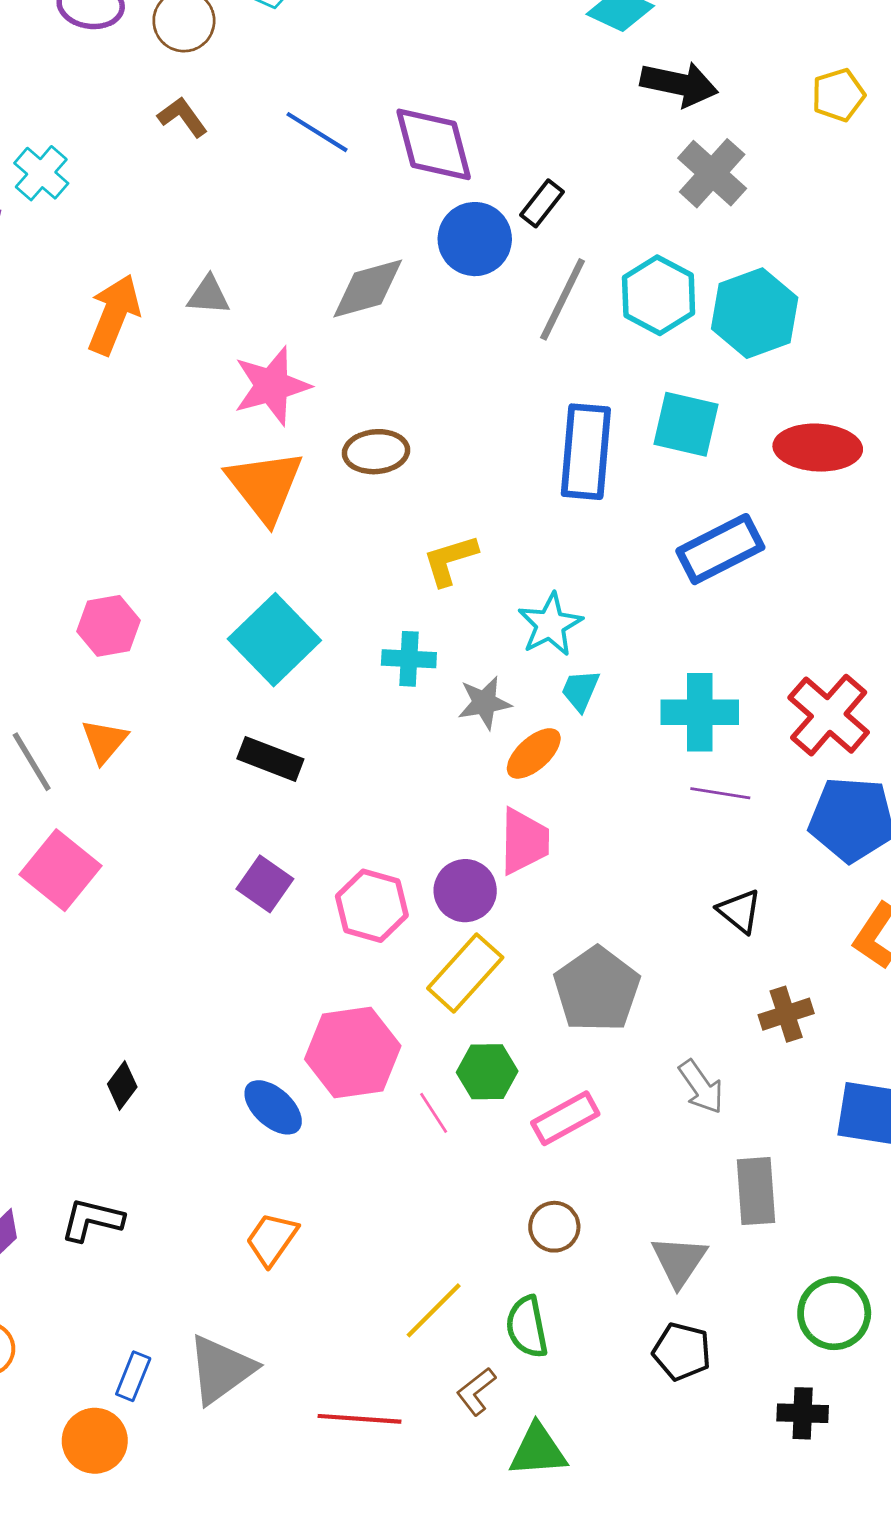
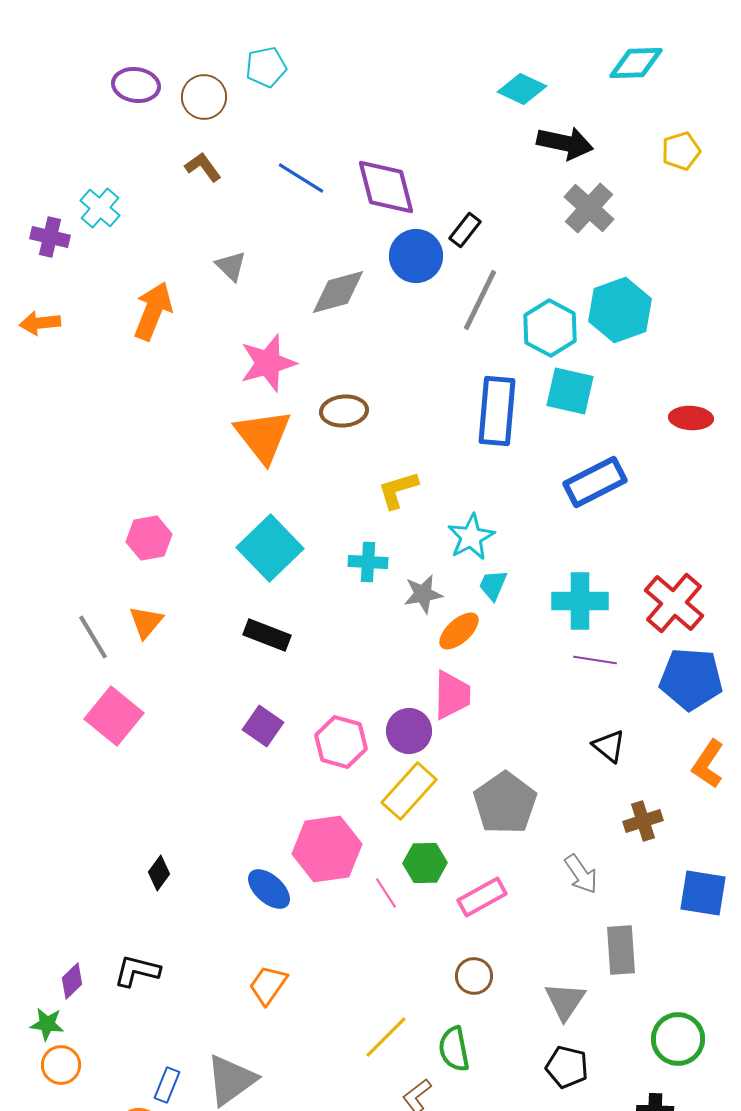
gray triangle: (209, 295) -> (231, 266), moved, turned 40
cyan hexagon: (659, 295) -> (550, 328), moved
red ellipse: (818, 448) -> (691, 418), moved, size x0.7

